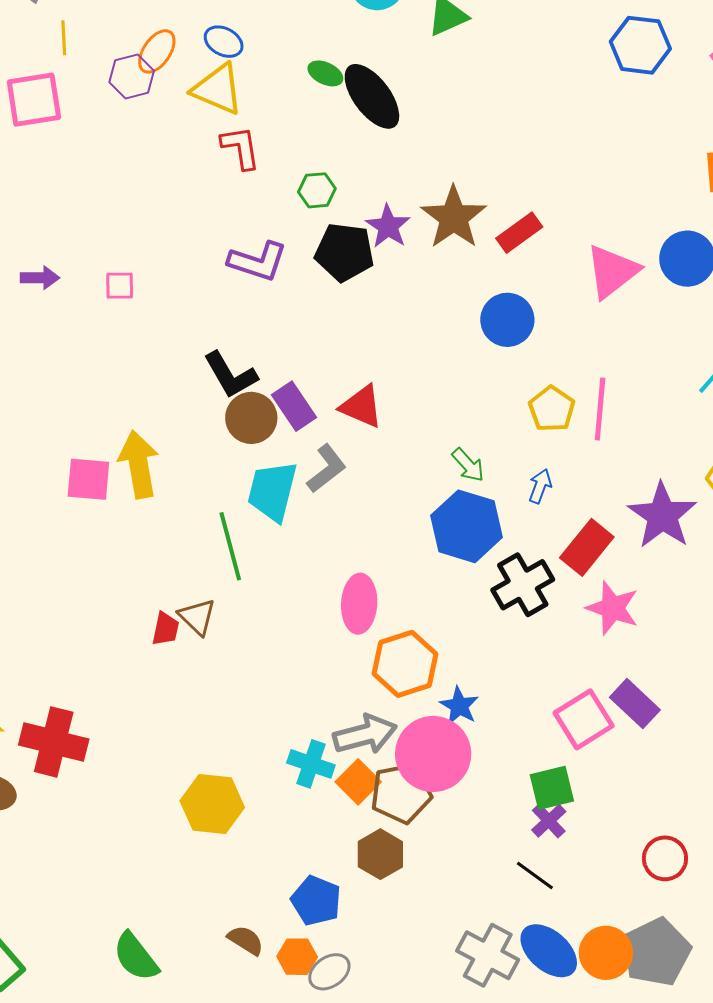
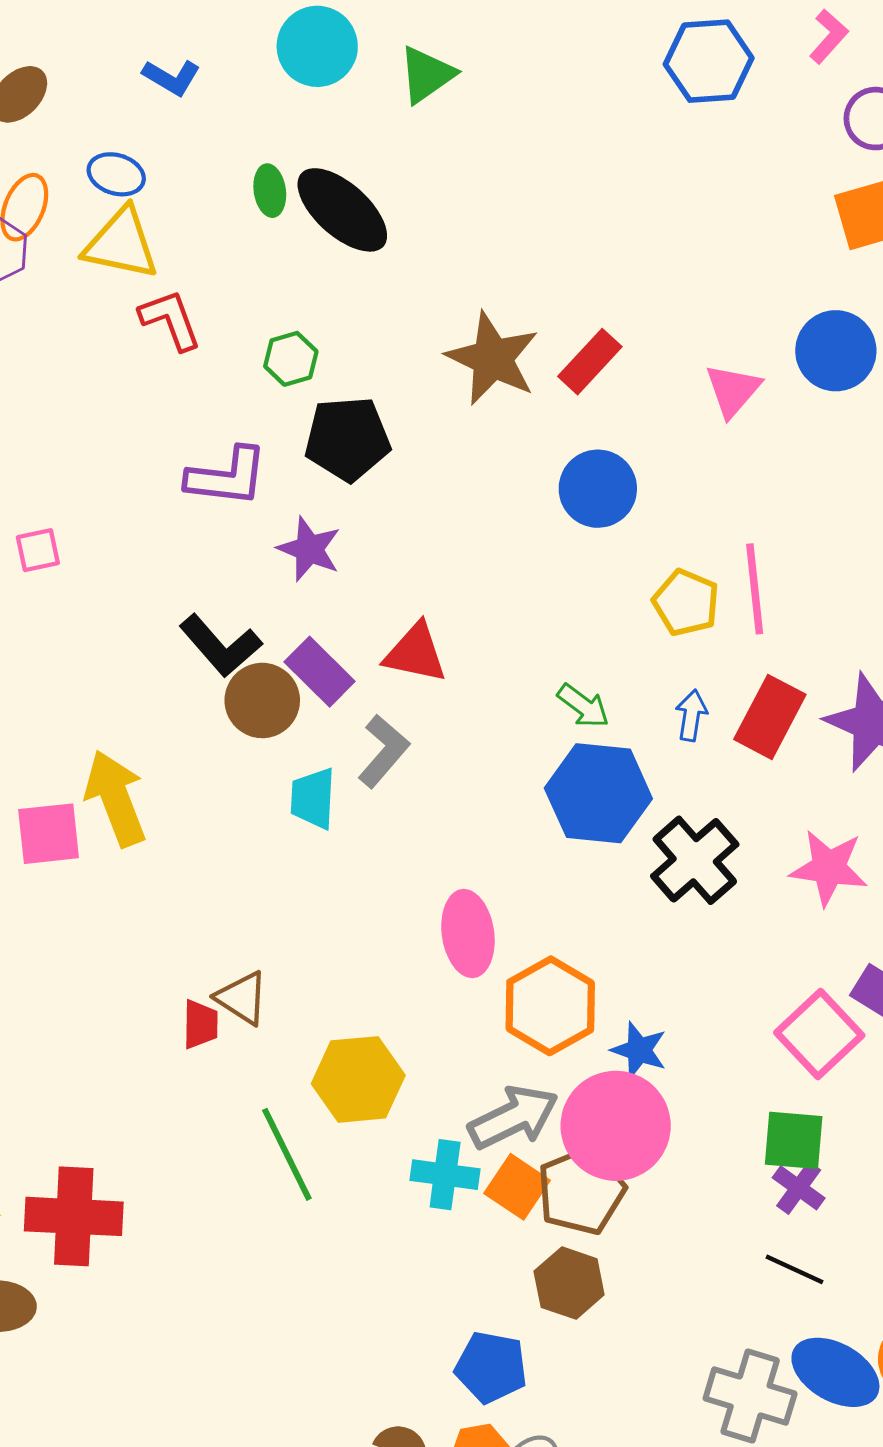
green ellipse: (325, 73) -> (270, 191), turned 68
purple star: (388, 226) -> (309, 549), moved
pink triangle: (612, 271) -> (733, 390), size x0.7
cyan trapezoid: (272, 491) -> (313, 798), size x0.7
green line: (230, 546) -> (287, 1154), moved
red rectangle: (587, 547) -> (770, 717), moved
green square: (552, 788) -> (794, 1140), turned 30
yellow hexagon: (212, 804) -> (358, 1079), moved

